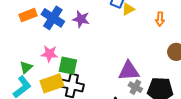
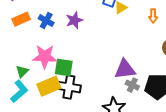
blue cross: (53, 18) -> (46, 21), size x0.7
purple star: (81, 19) -> (74, 20), turned -30
pink star: (49, 54) -> (45, 57), size x1.4

